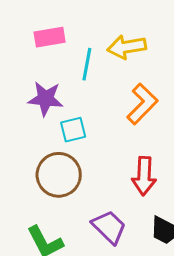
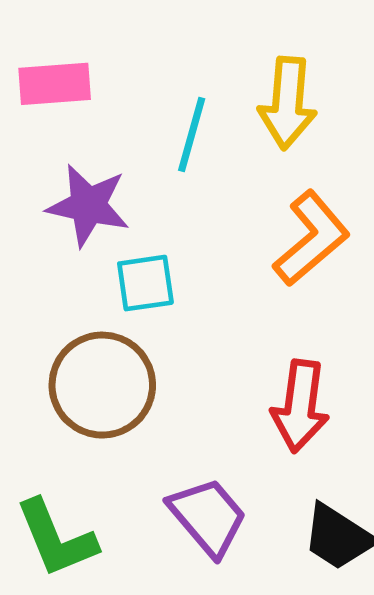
pink rectangle: (50, 37) -> (55, 84), moved
yellow arrow: (127, 47) -> (287, 103), turned -81

